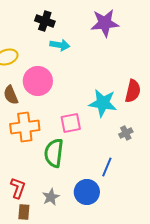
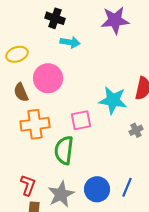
blue line: (107, 167) -> (127, 187), moved
gray star: (51, 197) -> (61, 194), size x1.5

